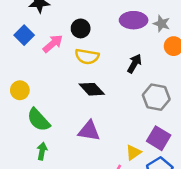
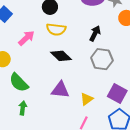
pink arrow: (53, 44) -> (26, 38), moved
gray hexagon: (156, 97) -> (102, 59), moved
yellow triangle: (133, 152) -> (87, 99), moved

